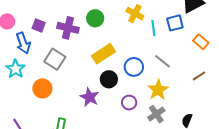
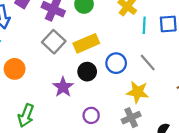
gray square: (55, 59) -> (54, 42), moved
yellow star: (158, 90) -> (138, 92), turned 30
purple circle: (129, 103) -> (91, 115), moved

